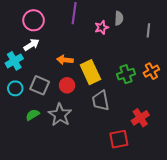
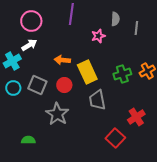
pink star: (102, 27) -> (98, 36), moved
gray line: (148, 30) -> (136, 28), moved
green semicircle: (33, 115) -> (28, 140), moved, turned 32
red square: (119, 139) -> (115, 138), turned -36

